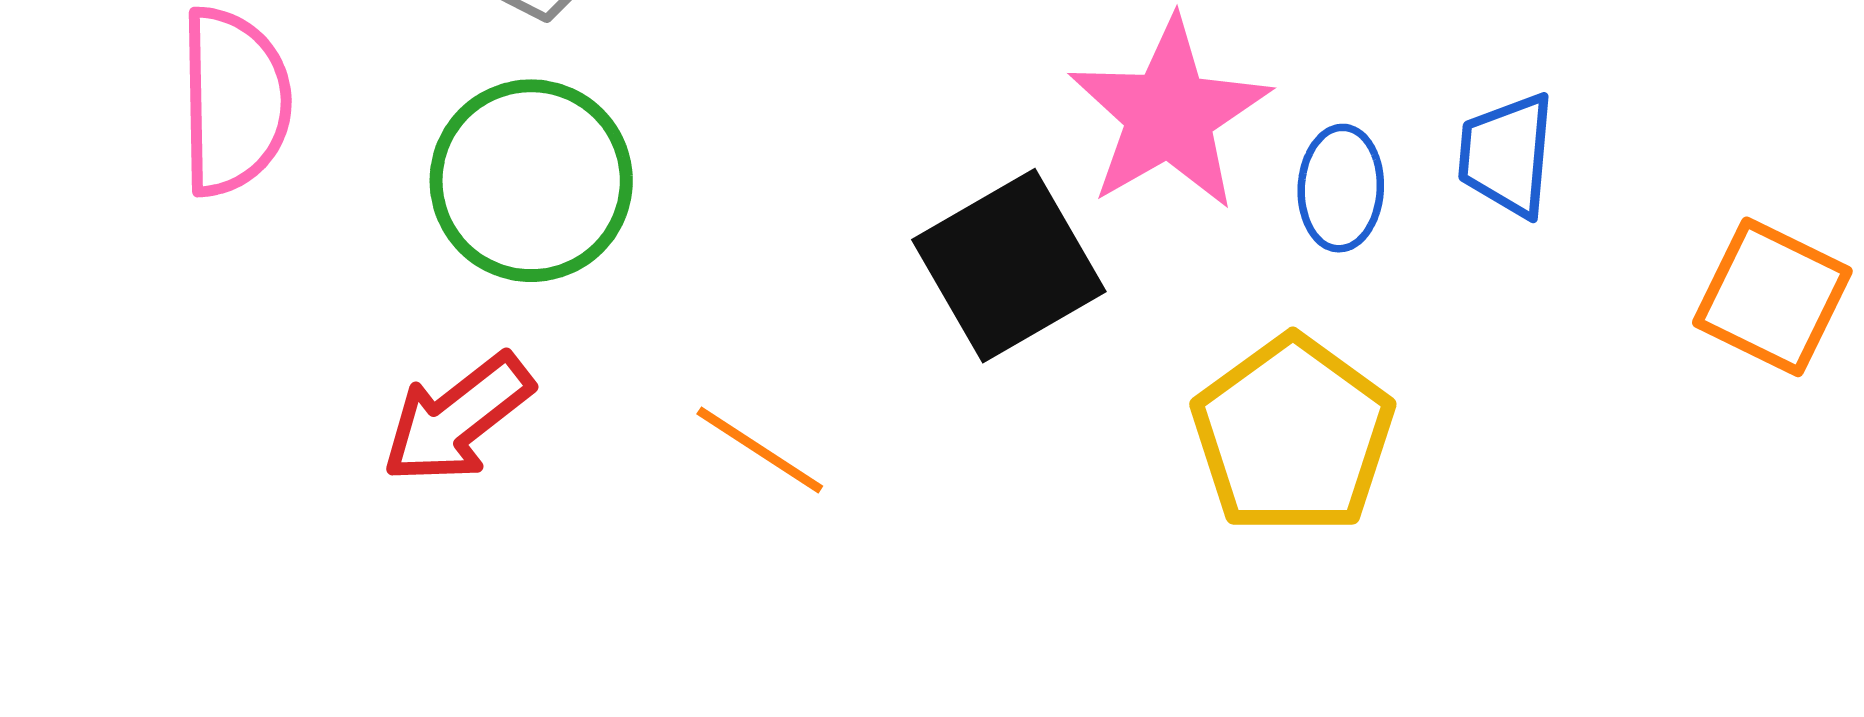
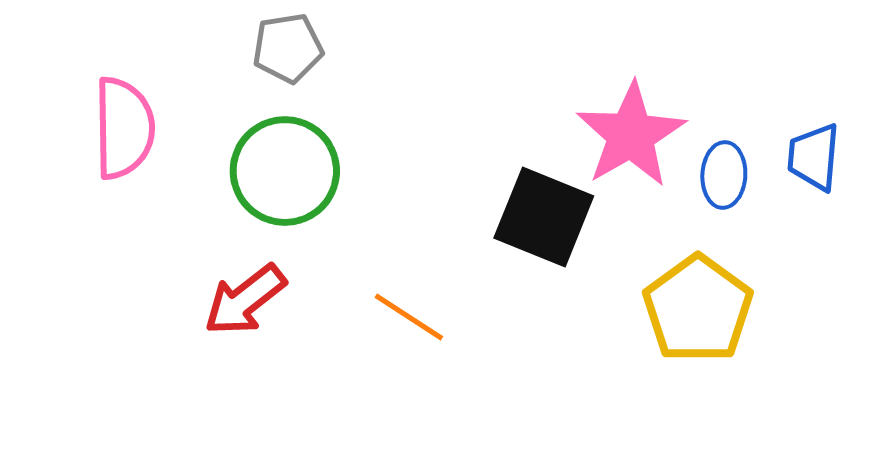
black square: (1009, 266) -> (544, 217), turned -38

